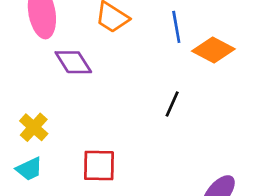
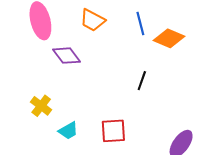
red square: (99, 166) -> (113, 131), moved
cyan trapezoid: (29, 169) -> (68, 131), moved

